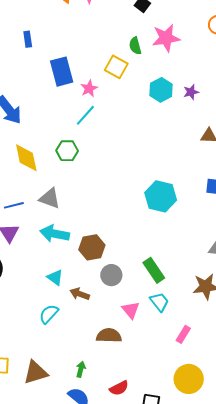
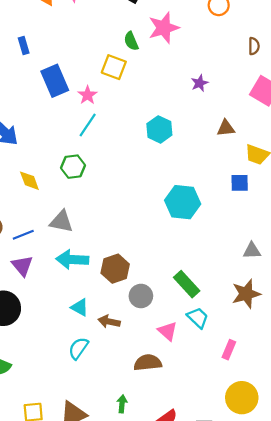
blue rectangle: (28, 39) -> (24, 45), moved
cyan hexagon: (161, 90) -> (159, 129), moved
yellow diamond: (26, 158) -> (29, 181), size x0.7

